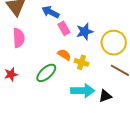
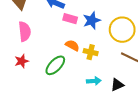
pink rectangle: (64, 28) -> (70, 19), turned -40
red star: (11, 74) -> (22, 61), moved
cyan arrow: (83, 91) -> (94, 81), size x0.6

